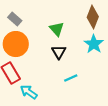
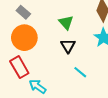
cyan line: (71, 78) -> (80, 72), turned 64

